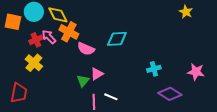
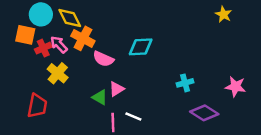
orange square: (13, 22) -> (25, 35), moved
yellow cross: (34, 63) -> (58, 73), moved
green triangle: (83, 81) -> (100, 97), turned -40
red trapezoid: (19, 93) -> (37, 106), moved

